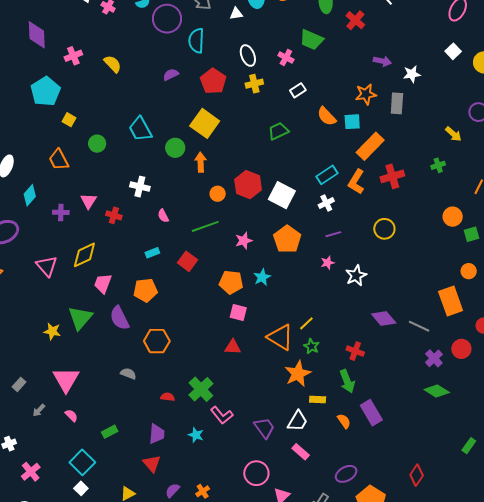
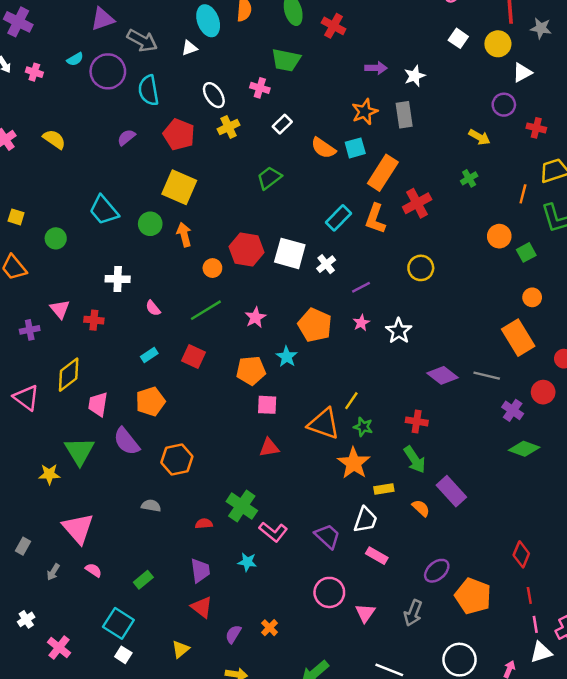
white cross: (326, 203) -> (326, 264), moved
orange pentagon: (287, 239) -> (315, 325), moved

